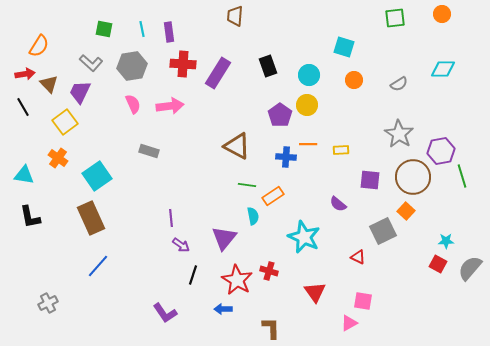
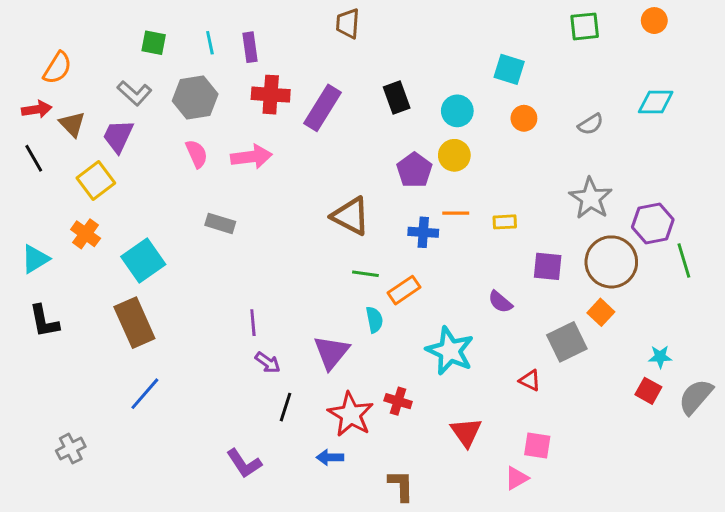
cyan triangle: (24, 175) -> (35, 259), turned -40

